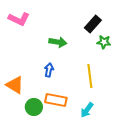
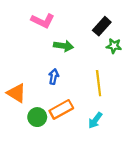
pink L-shape: (19, 19) -> (43, 21), moved
orange rectangle: (56, 100) -> (61, 109), turned -40

